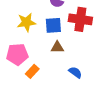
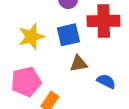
blue semicircle: (75, 72) -> (106, 81), moved

